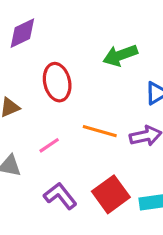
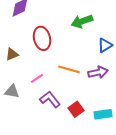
red square: (111, 194) -> (76, 109), size x0.7
purple L-shape: (60, 196) -> (50, 99), moved

